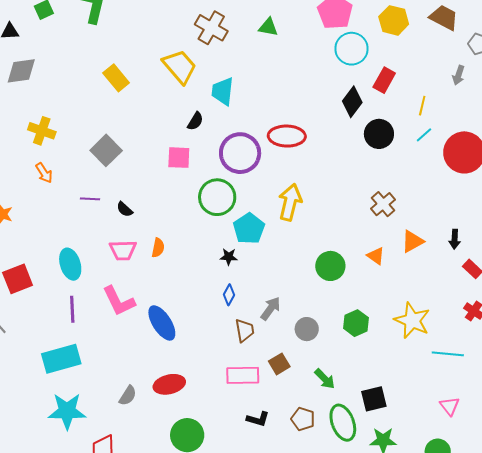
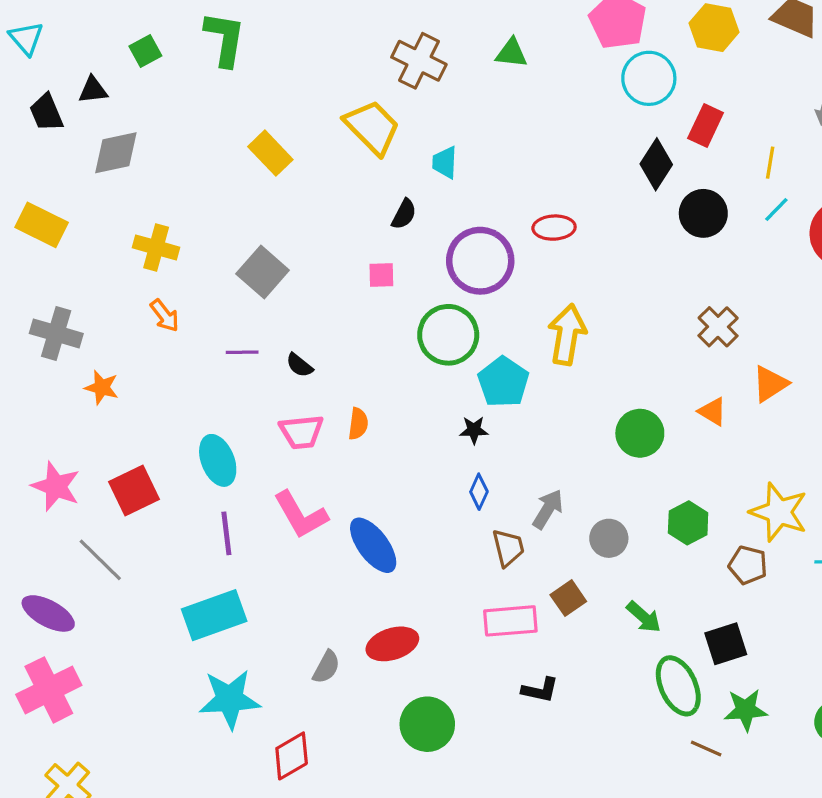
cyan trapezoid: (223, 91) -> (445, 162), size x0.7
red ellipse: (287, 136) -> (554, 228), size x0.7
pink square: (179, 158) -> (381, 275), size x0.7
brown pentagon: (303, 419) -> (748, 565), moved

